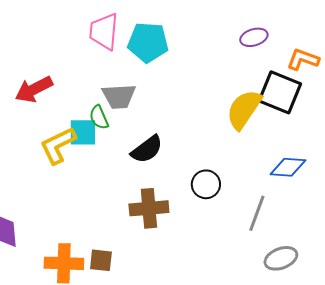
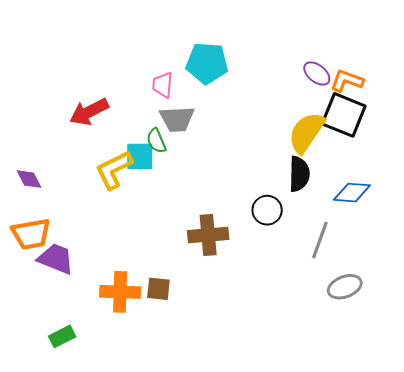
pink trapezoid: (104, 31) -> (163, 85), moved, size x0.7
purple ellipse: (254, 37) -> (317, 73), moved, turned 56
orange L-shape: (303, 59) -> (347, 81), moved
black semicircle: (147, 149) -> (299, 174), moved, turned -52

